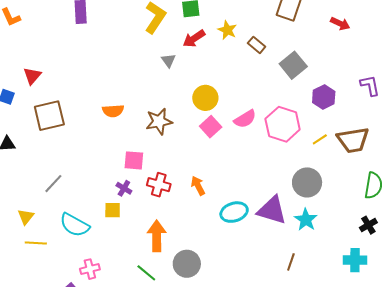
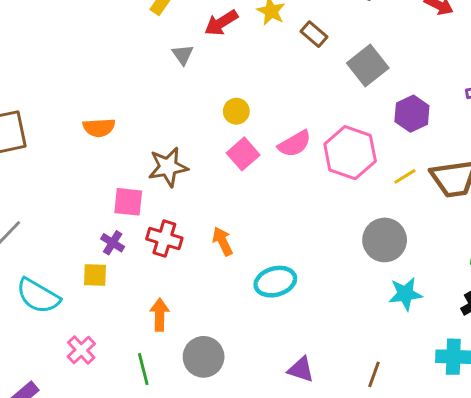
yellow circle: (205, 98) -> (236, 111), size x0.7
brown star: (159, 121) -> (168, 167), moved
purple triangle: (272, 210) -> (301, 369), moved, size x0.6
cyan star: (306, 220) -> (405, 294), moved, turned 30
orange arrow: (157, 236) -> (160, 315), size x0.7
brown line: (291, 262) -> (374, 374), moved
pink cross: (90, 269) -> (81, 350), moved, turned -30
green line: (146, 273) -> (143, 369), turned 35

